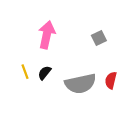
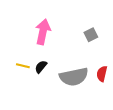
yellow line: (25, 72) -> (23, 66), turned -56

